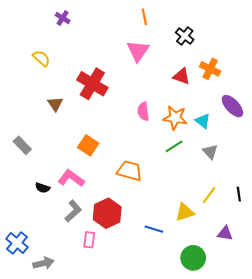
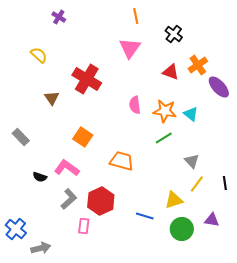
orange cross: (210, 69) -> (198, 65), turned 30
purple ellipse: (232, 106) -> (219, 87), moved
gray triangle: (210, 152) -> (192, 161), moved
green circle: (193, 258) -> (182, 229), moved

